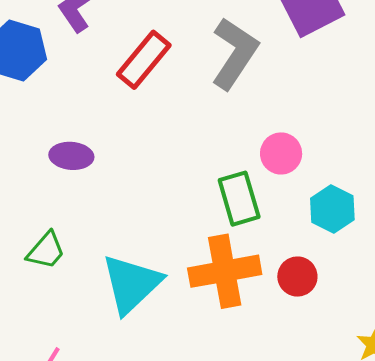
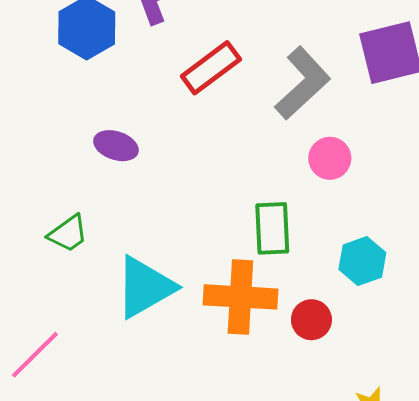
pink circle: (281, 153) -> (330, 158), moved

